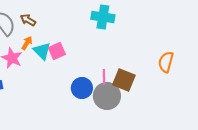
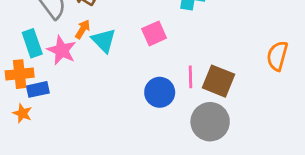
pink square: (57, 51) -> (154, 33), moved
gray circle: (107, 96) -> (210, 122), moved

